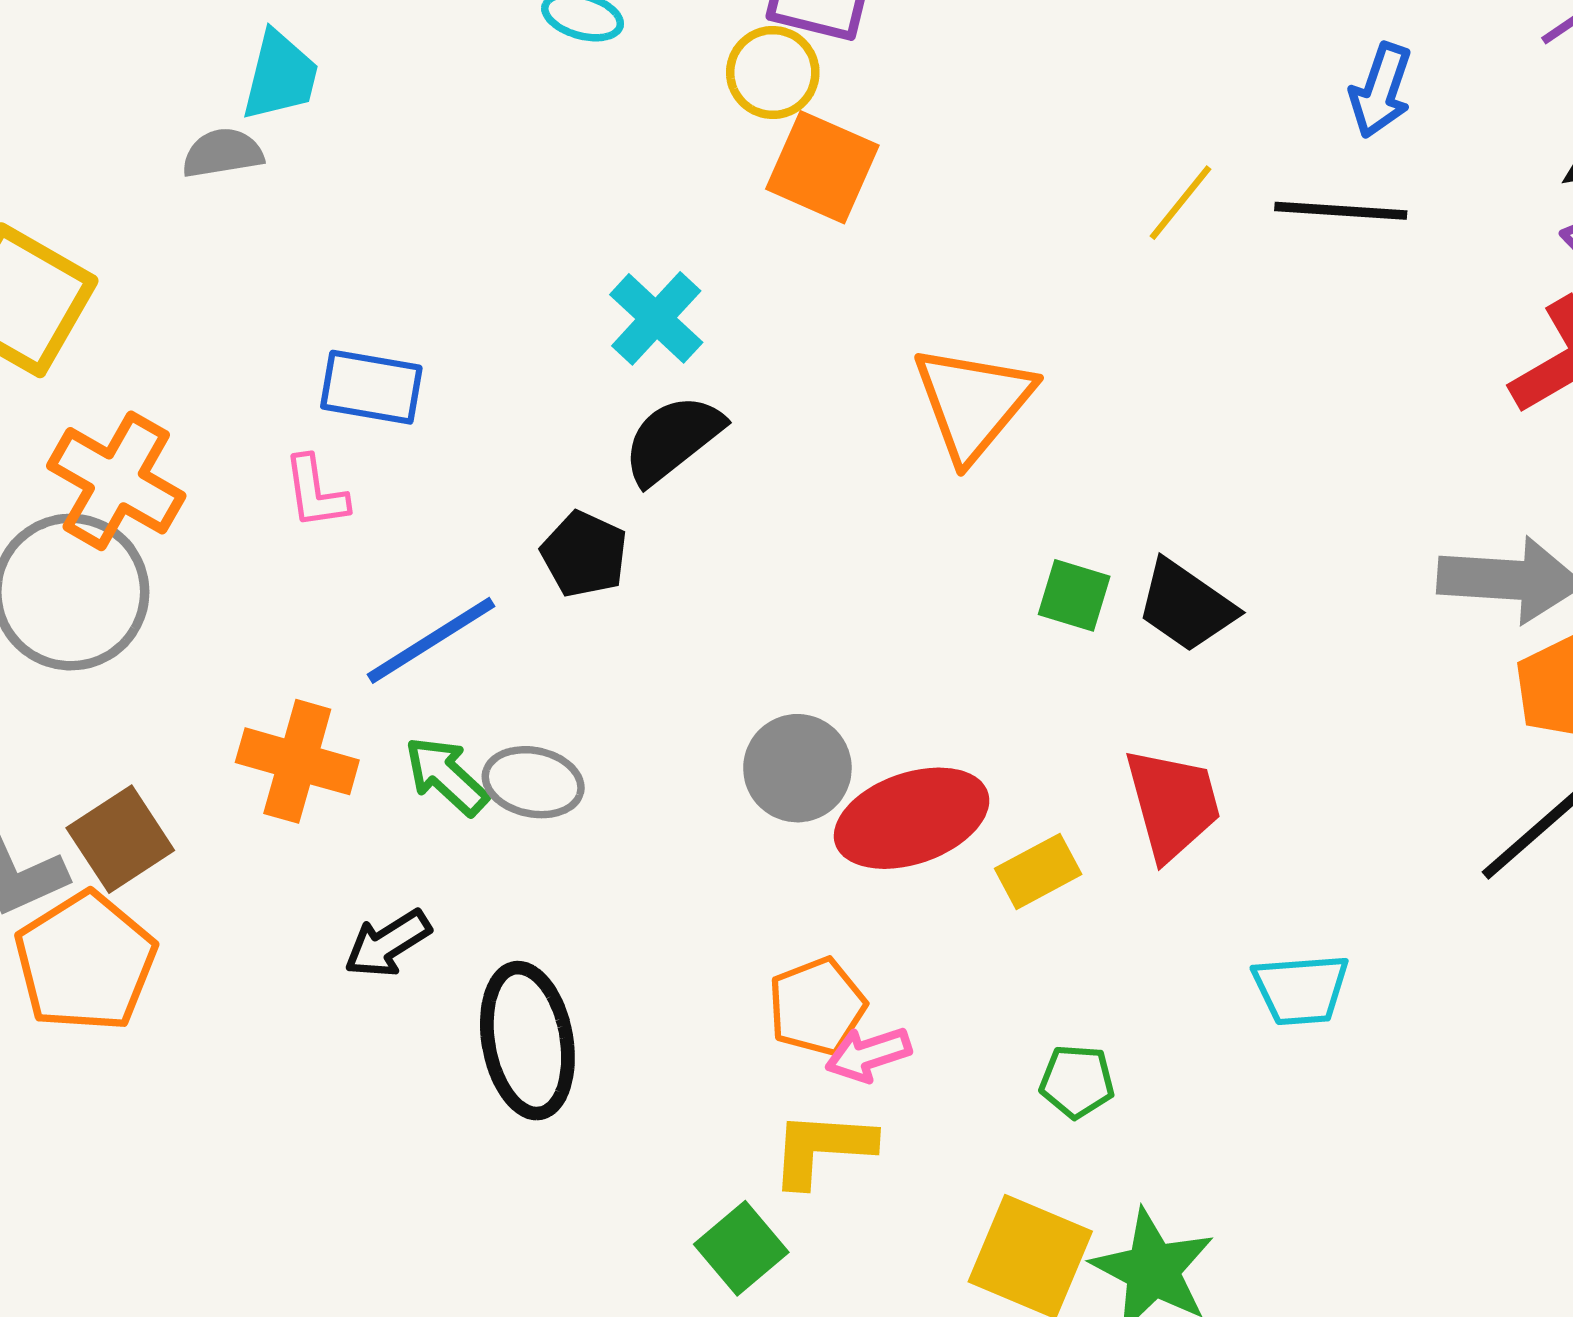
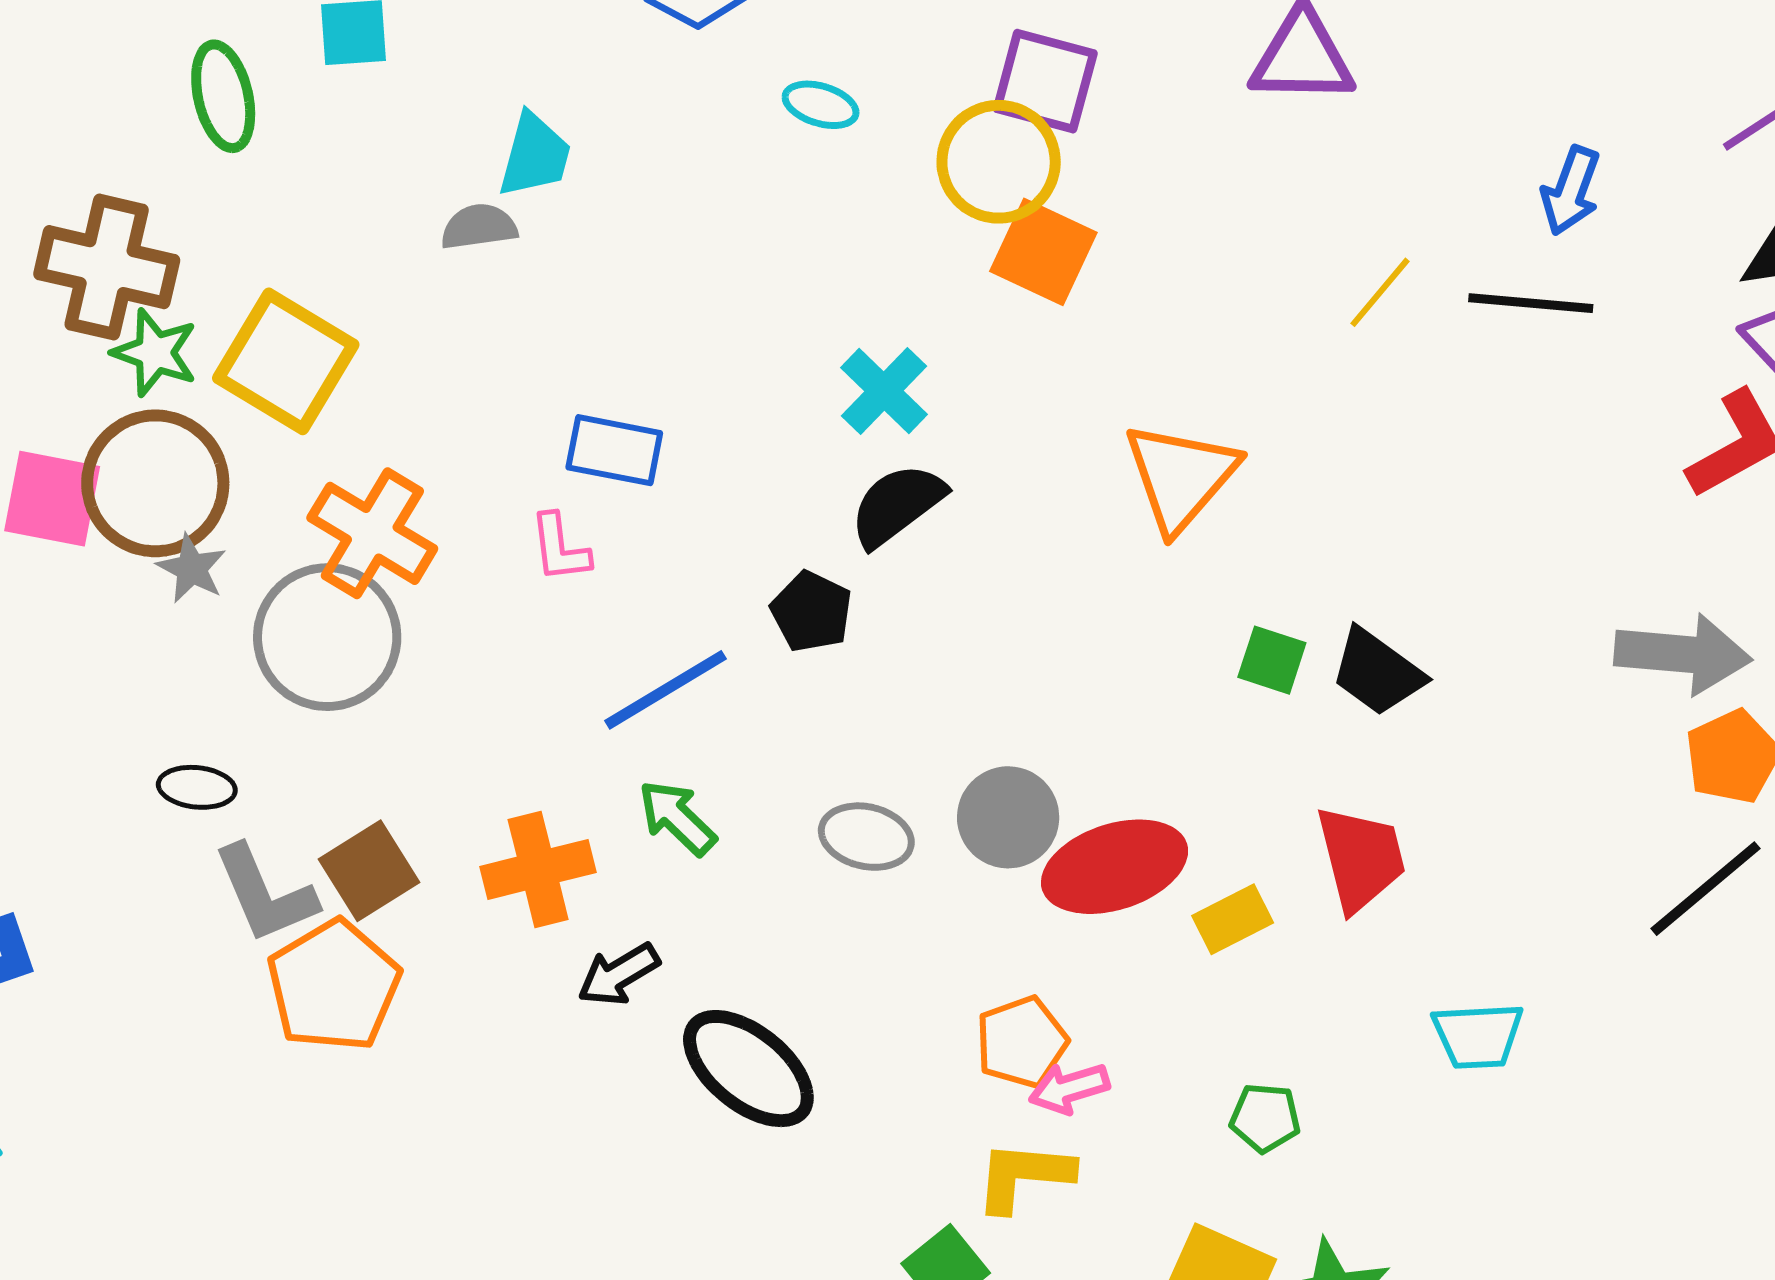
yellow circle: (773, 72) -> (999, 162), size x1.4
orange cross: (297, 761) -> (538, 869), moved, turned -31
gray ellipse: (533, 782) -> (866, 837), moved
black ellipse: (527, 1041) -> (748, 1069), turned -42

